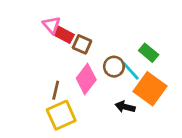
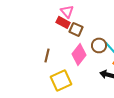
pink triangle: (52, 25) -> (67, 11), moved
brown line: (56, 90) -> (47, 55), moved

